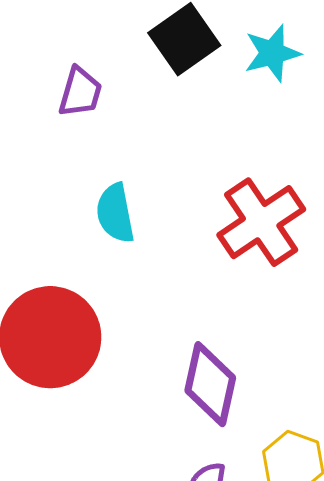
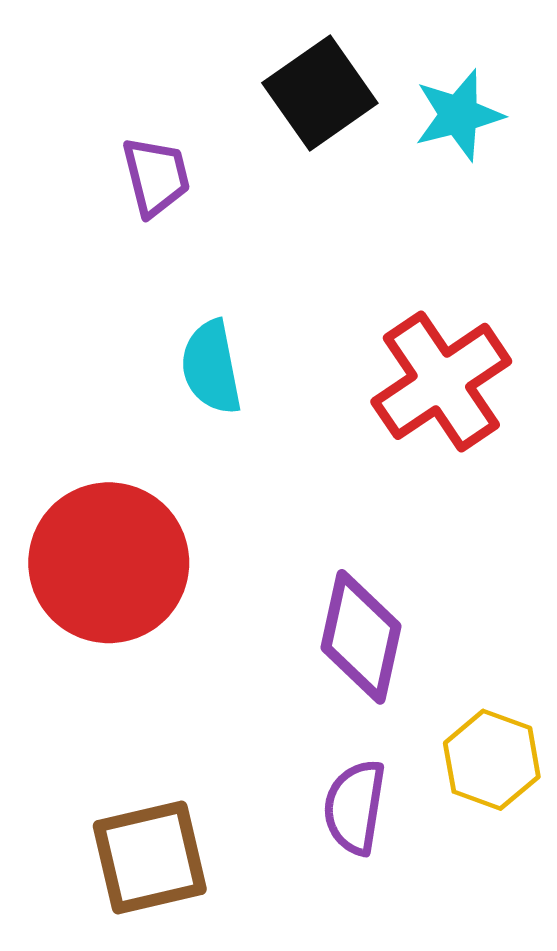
purple trapezoid: (80, 92) -> (156, 177), turned -30

